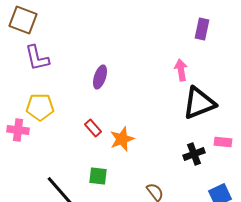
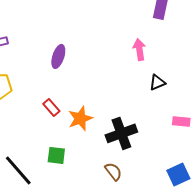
black triangle: (199, 103) -> (157, 82), size x0.5
black cross: (194, 154) -> (121, 133), moved, size x1.4

